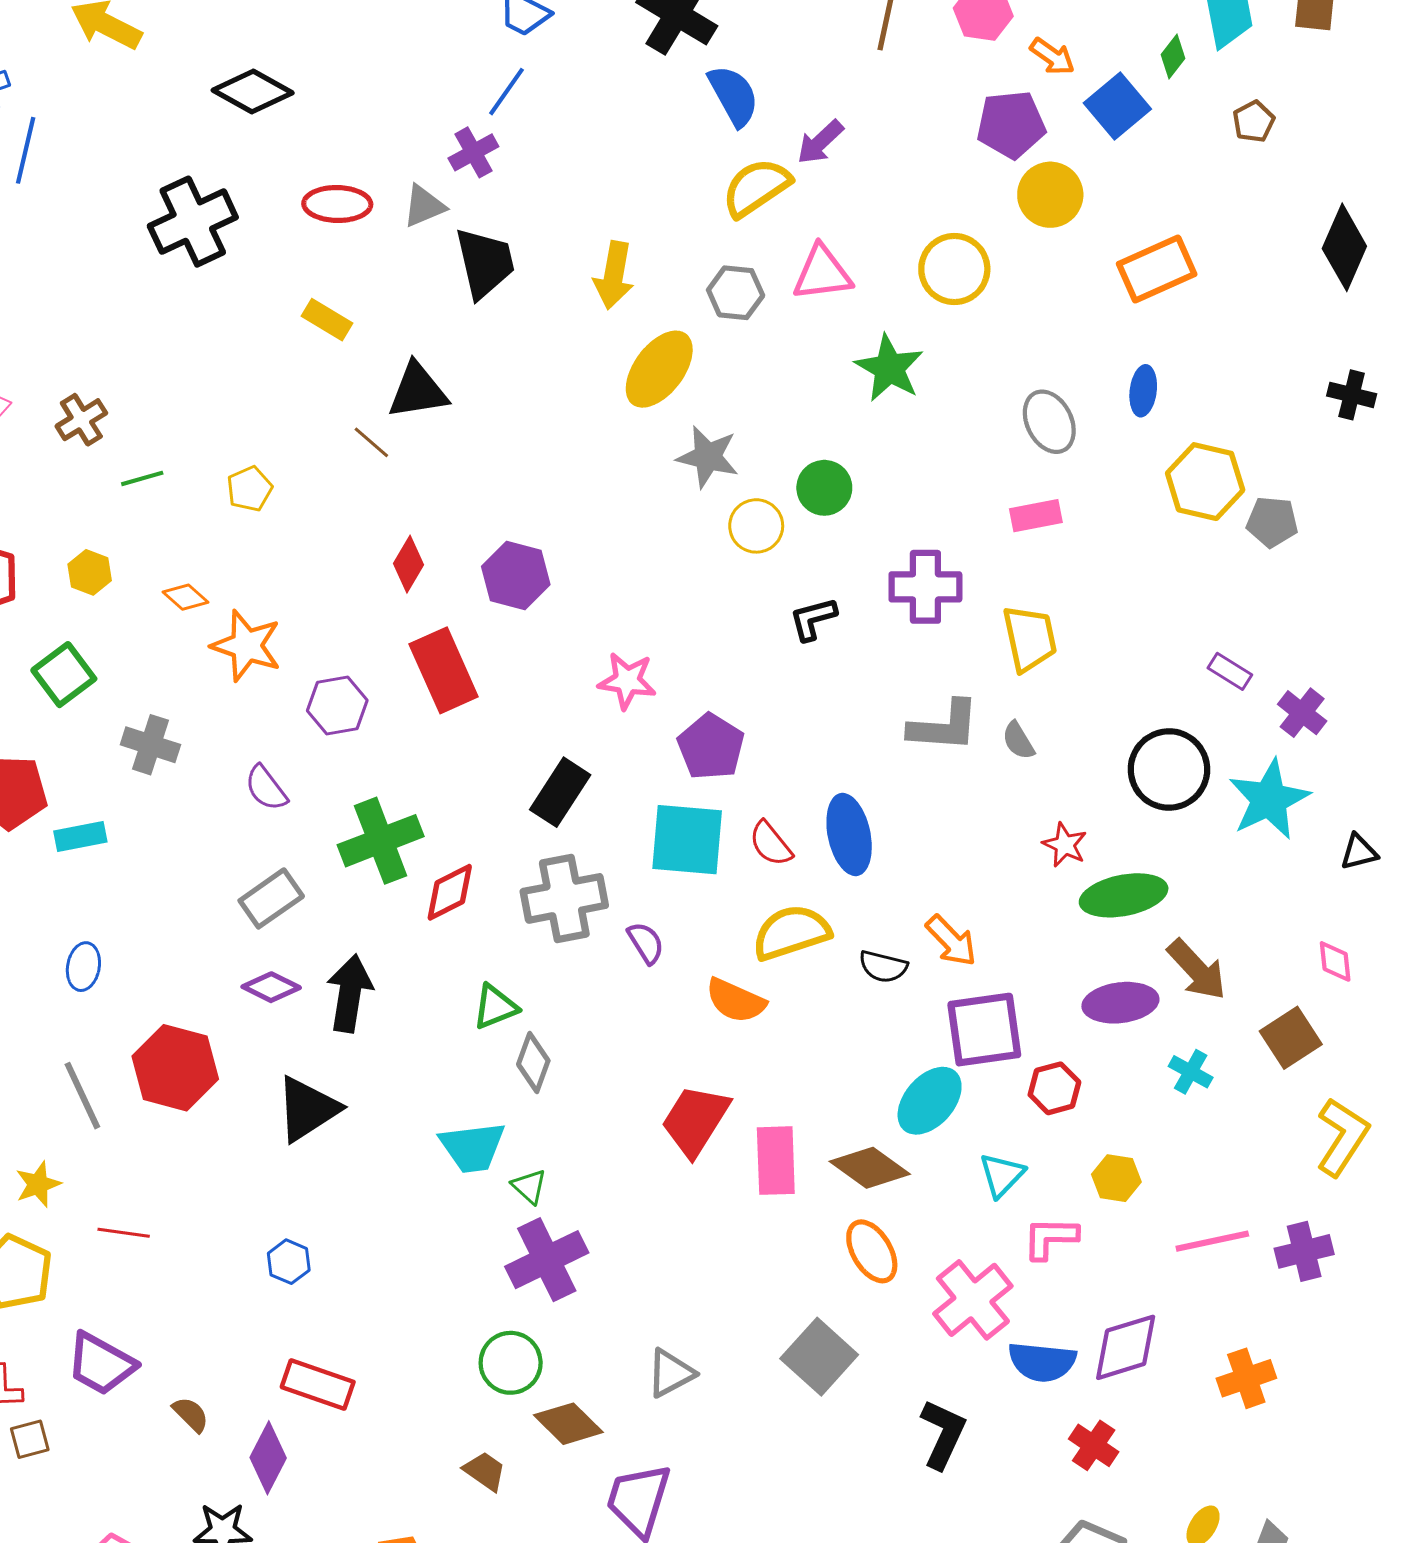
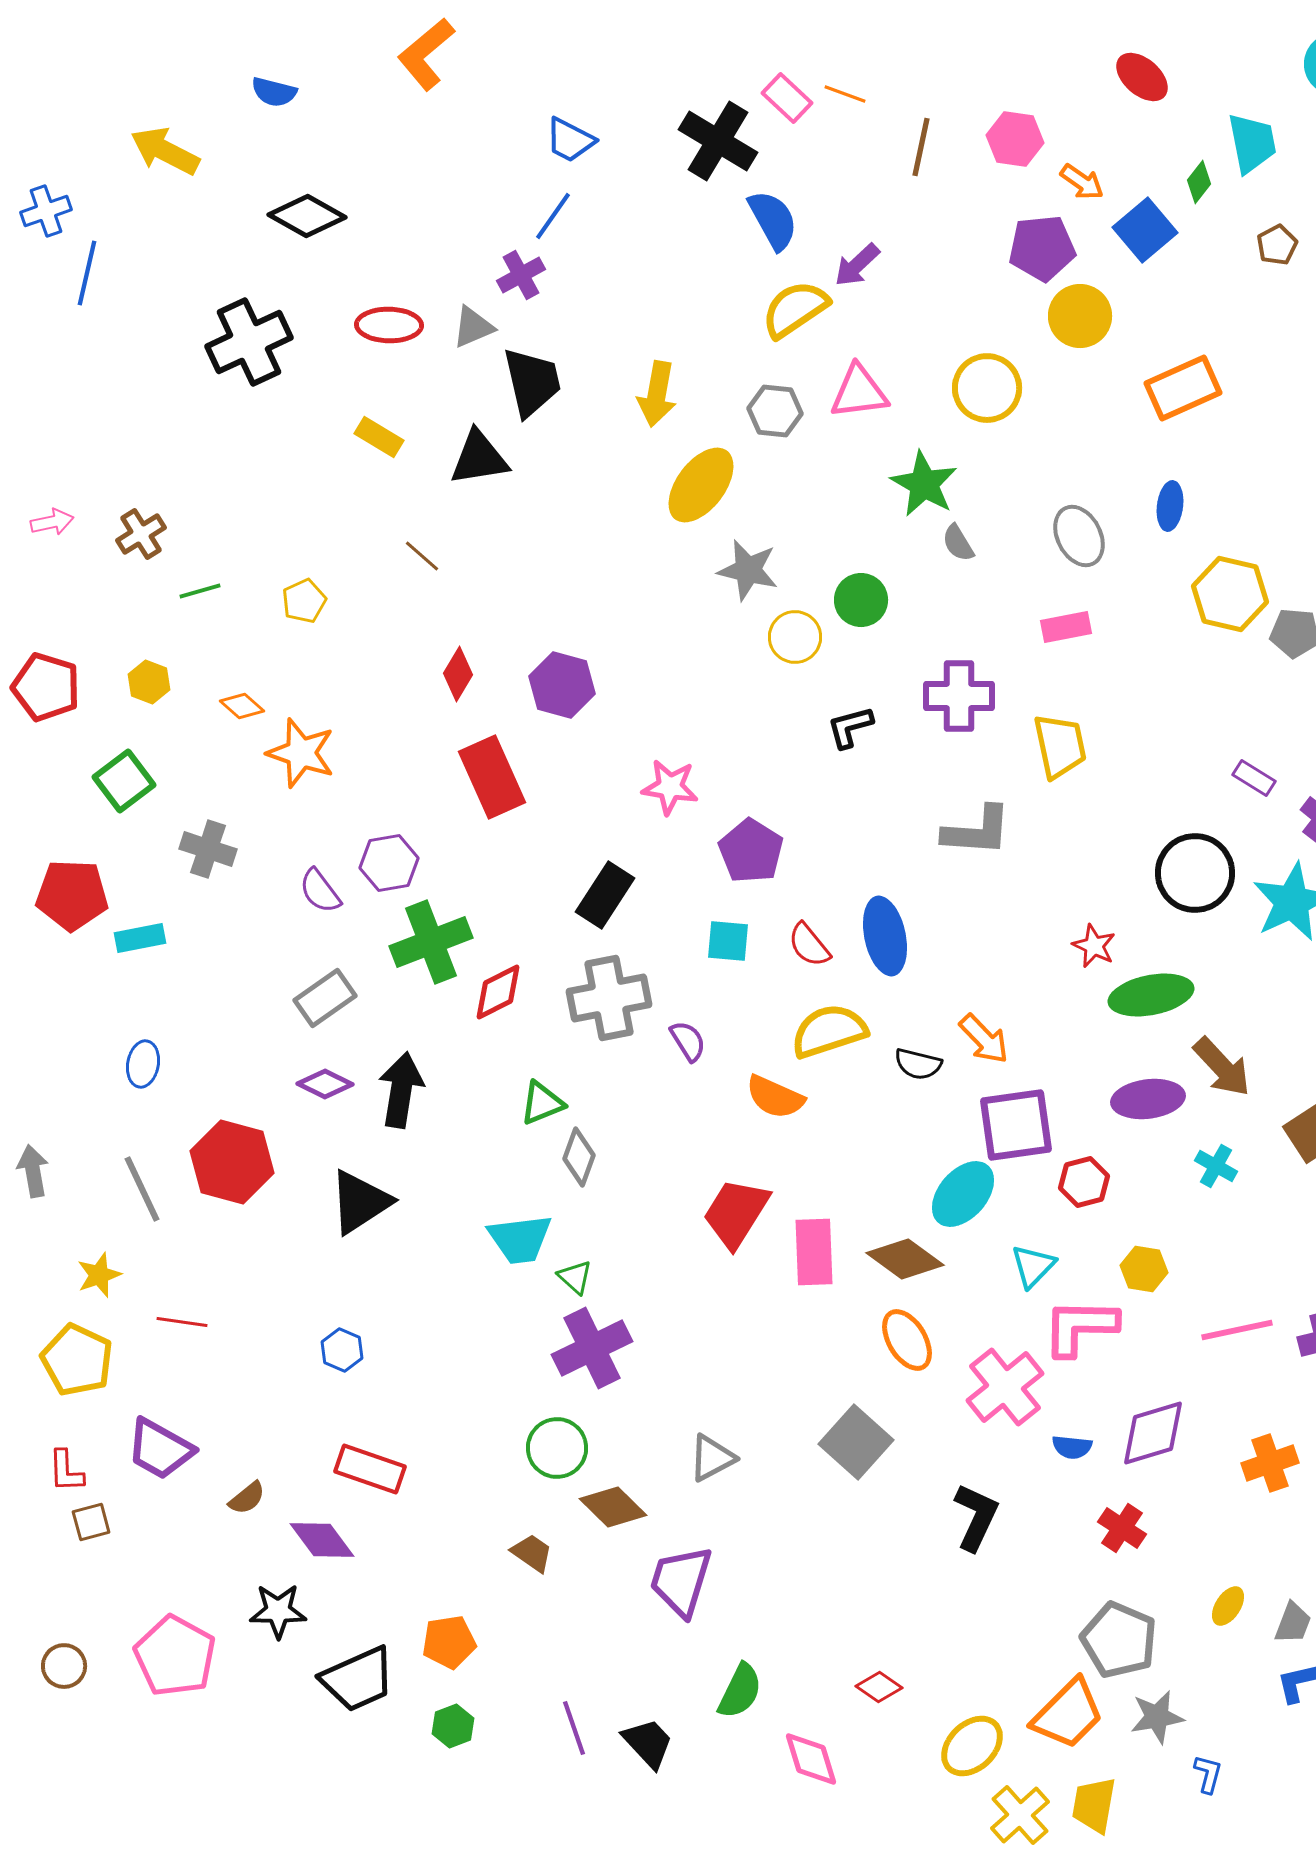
black triangle: (418, 391) -> (479, 458), moved
purple hexagon: (337, 705) -> (389, 863), moved
gray semicircle: (1018, 741) -> (958, 543), moved
cyan square: (687, 840) -> (728, 941), size x0.6
pink L-shape: (1050, 1238) -> (1080, 1327), size x1.4
blue semicircle: (1042, 1362) -> (1072, 1447), size x0.6
brown semicircle: (191, 1414) -> (247, 1498), turned 96
purple diamond: (268, 1458) -> (322, 1540), turned -64

